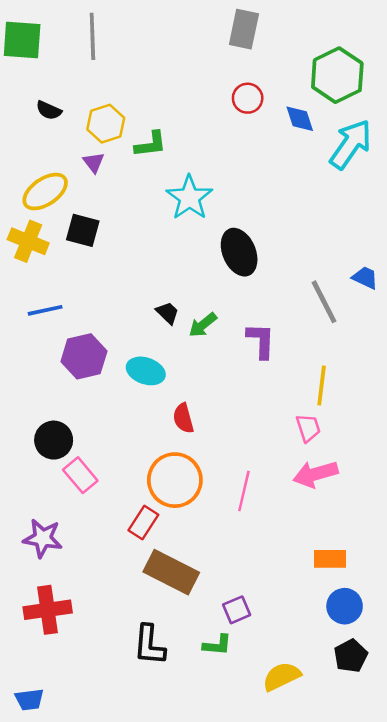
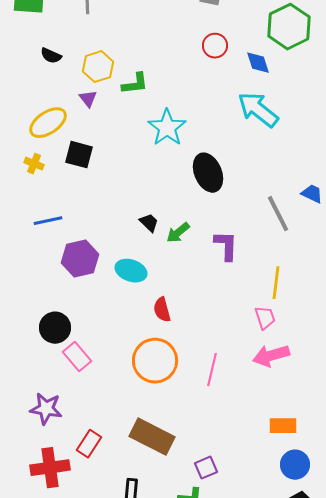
cyan arrow: (351, 144) -> (258, 110), moved, turned -87
yellow cross: (28, 241) -> (34, 164), size x0.6
red rectangle: (143, 523) -> (89, 444), moved

